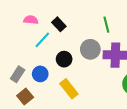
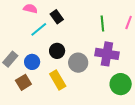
gray circle: (90, 49) -> (78, 63), moved
brown square: (25, 96) -> (23, 82), moved

